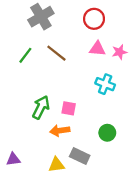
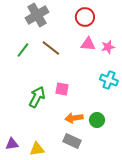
cyan cross: (105, 84) -> (109, 80), moved
pink square: (69, 108) -> (62, 89), moved
orange arrow: (60, 131) -> (74, 118), moved
yellow triangle: (56, 165) -> (37, 149), moved

